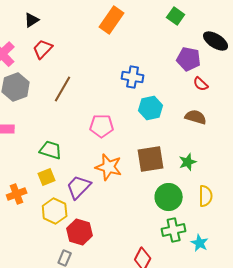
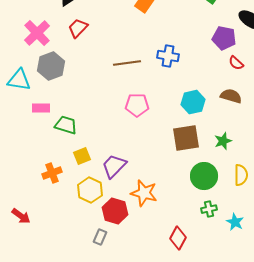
brown line: (63, 89) -> (127, 63), moved, turned 52
cyan hexagon: (151, 108) -> (193, 102), moved
green trapezoid: (51, 150) -> (66, 125), moved
orange star: (109, 167) -> (144, 193), moved
green cross: (174, 230) -> (209, 209), size x0.7

